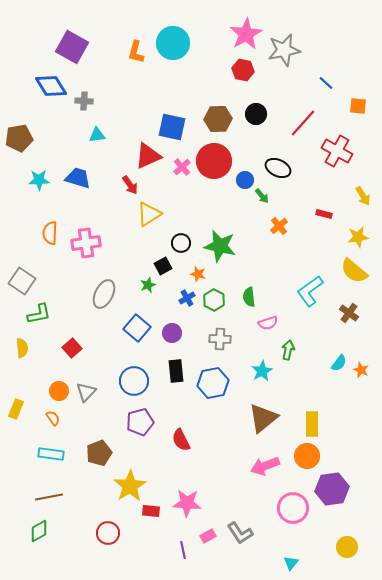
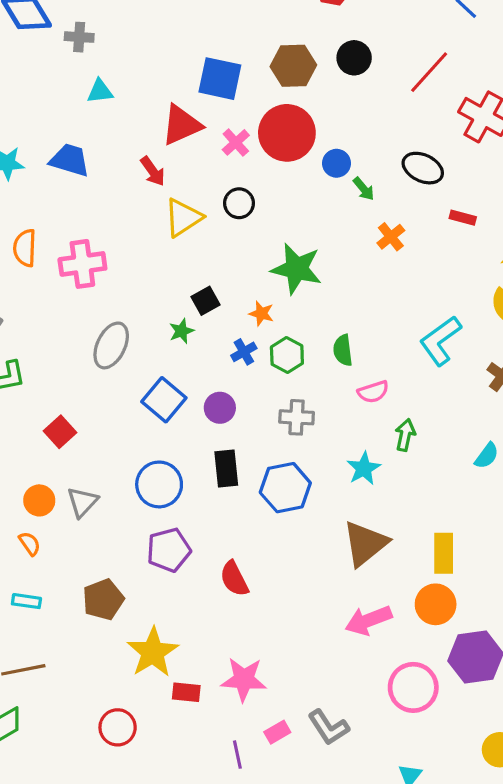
black ellipse: (278, 168) -> (423, 168), moved
black circle: (181, 243) -> (239, 203), moved
cyan rectangle: (51, 454) -> (26, 601), size x0.7

